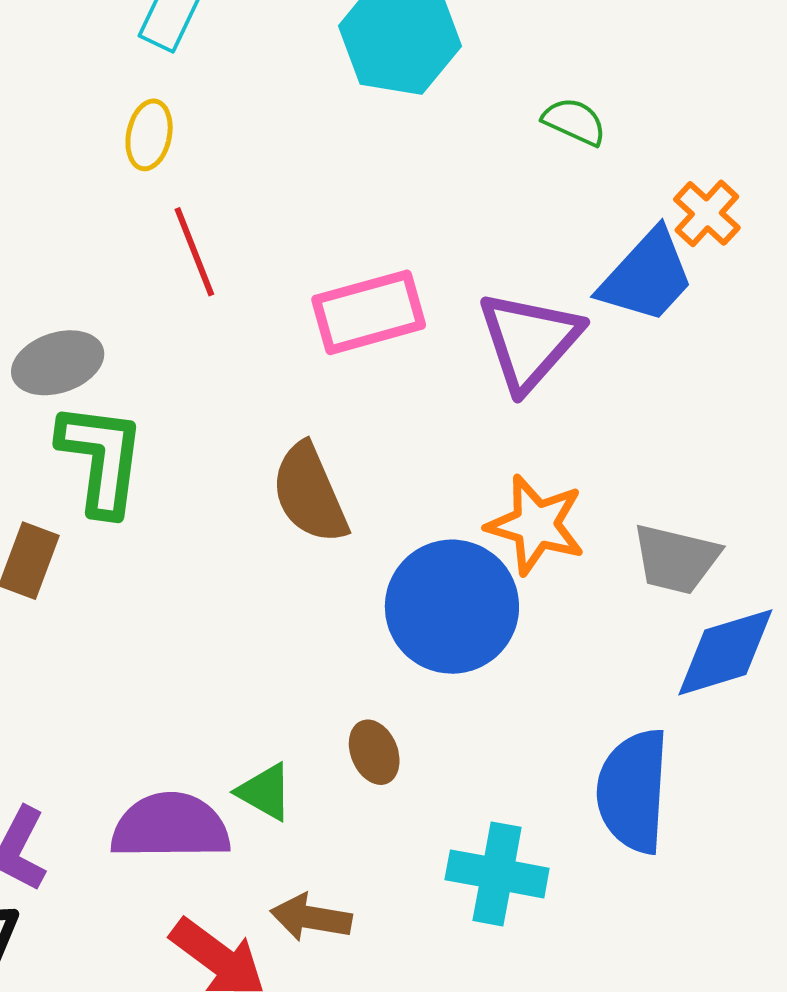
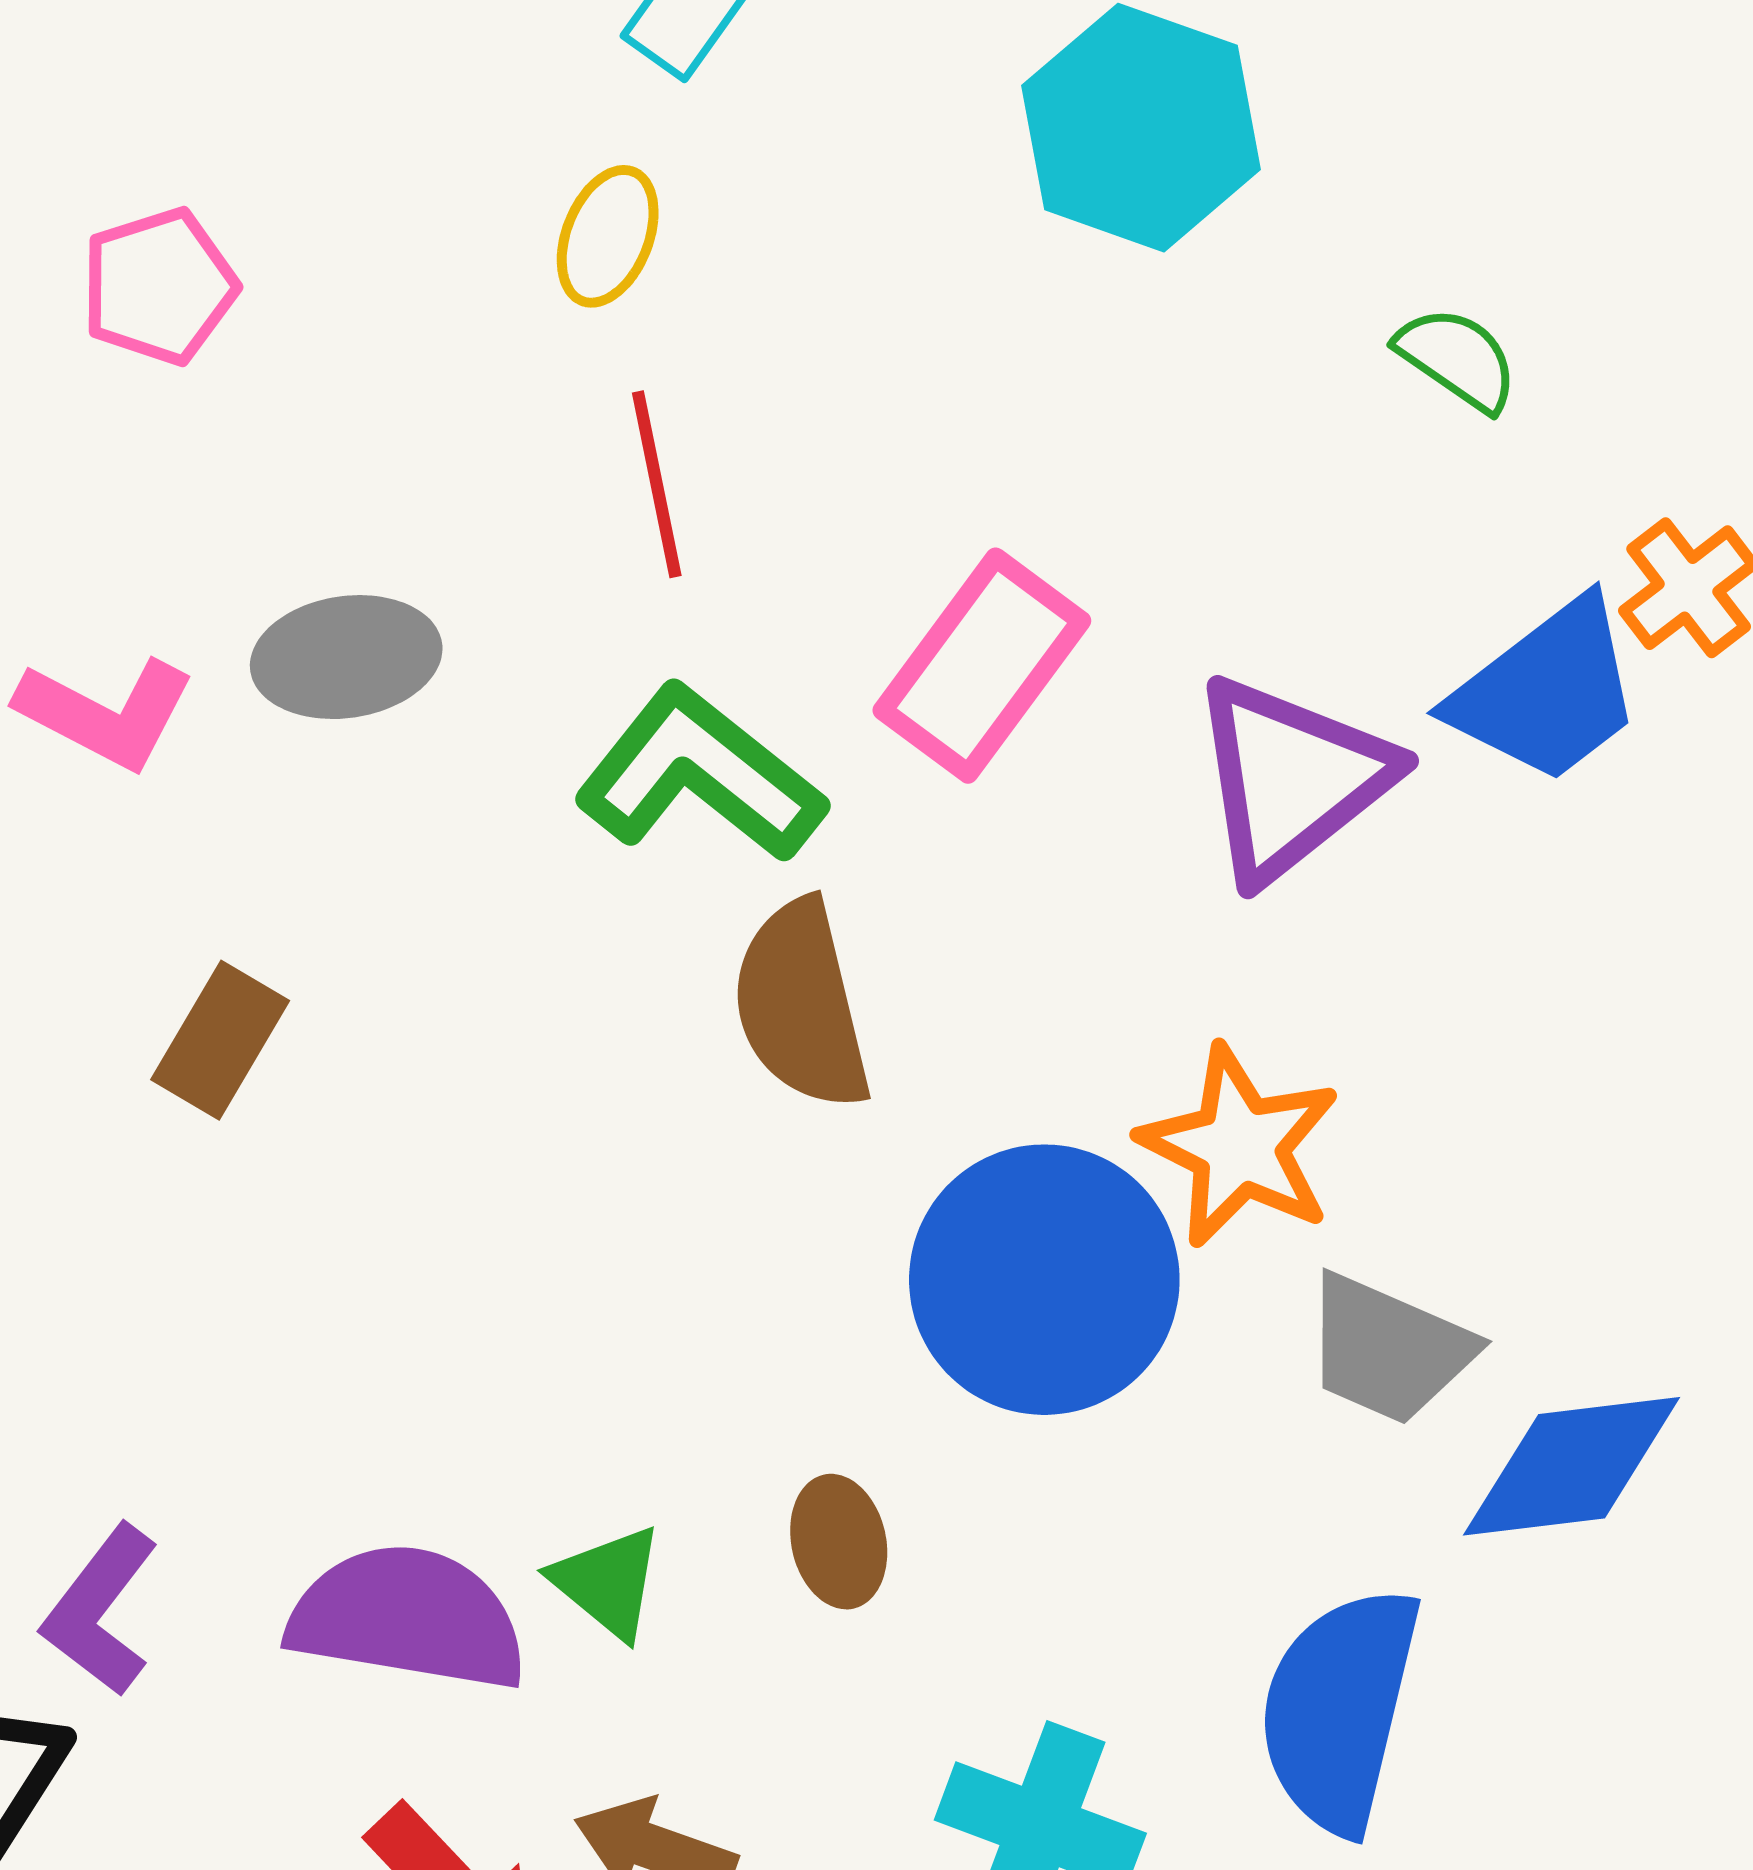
pink rectangle: (369, 312) -> (982, 666), turned -48
green L-shape: (101, 459) -> (700, 774), moved, turned -69
gray trapezoid: (676, 559) -> (1388, 1349), moved

